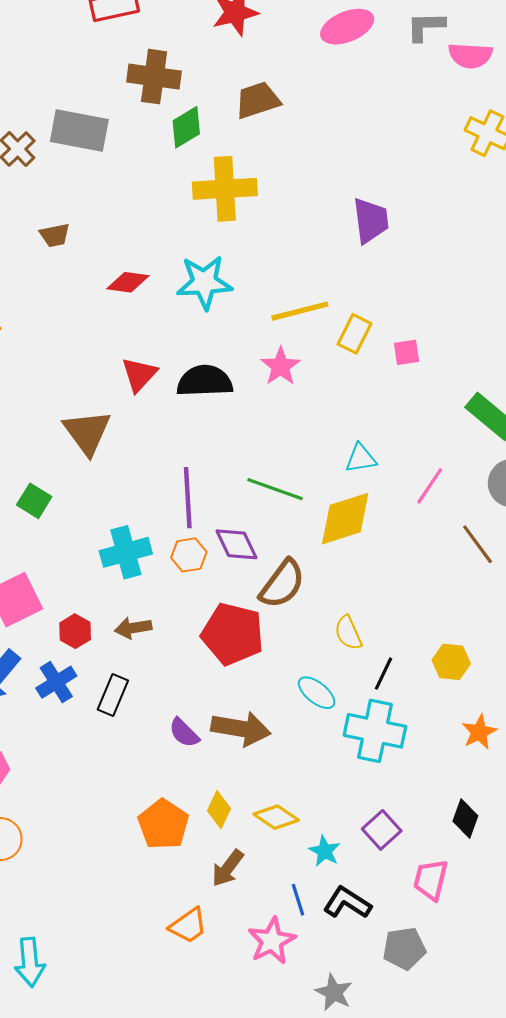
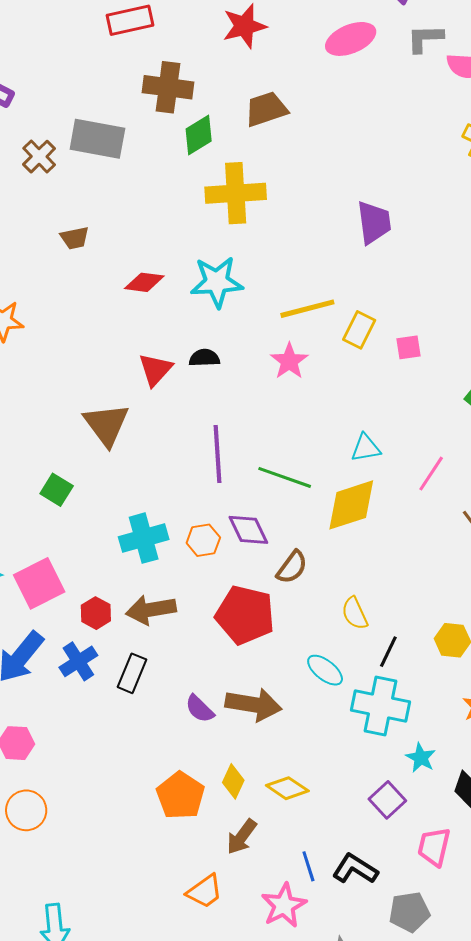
black semicircle: (205, 381) -> (204, 358), moved, size x0.6
purple line: (188, 498) -> (217, 454), moved
brown semicircle: (282, 584) -> (292, 567), size x0.7
brown arrow: (133, 628) -> (151, 610), size x1.4
cyan star: (325, 851) -> (421, 758), moved

